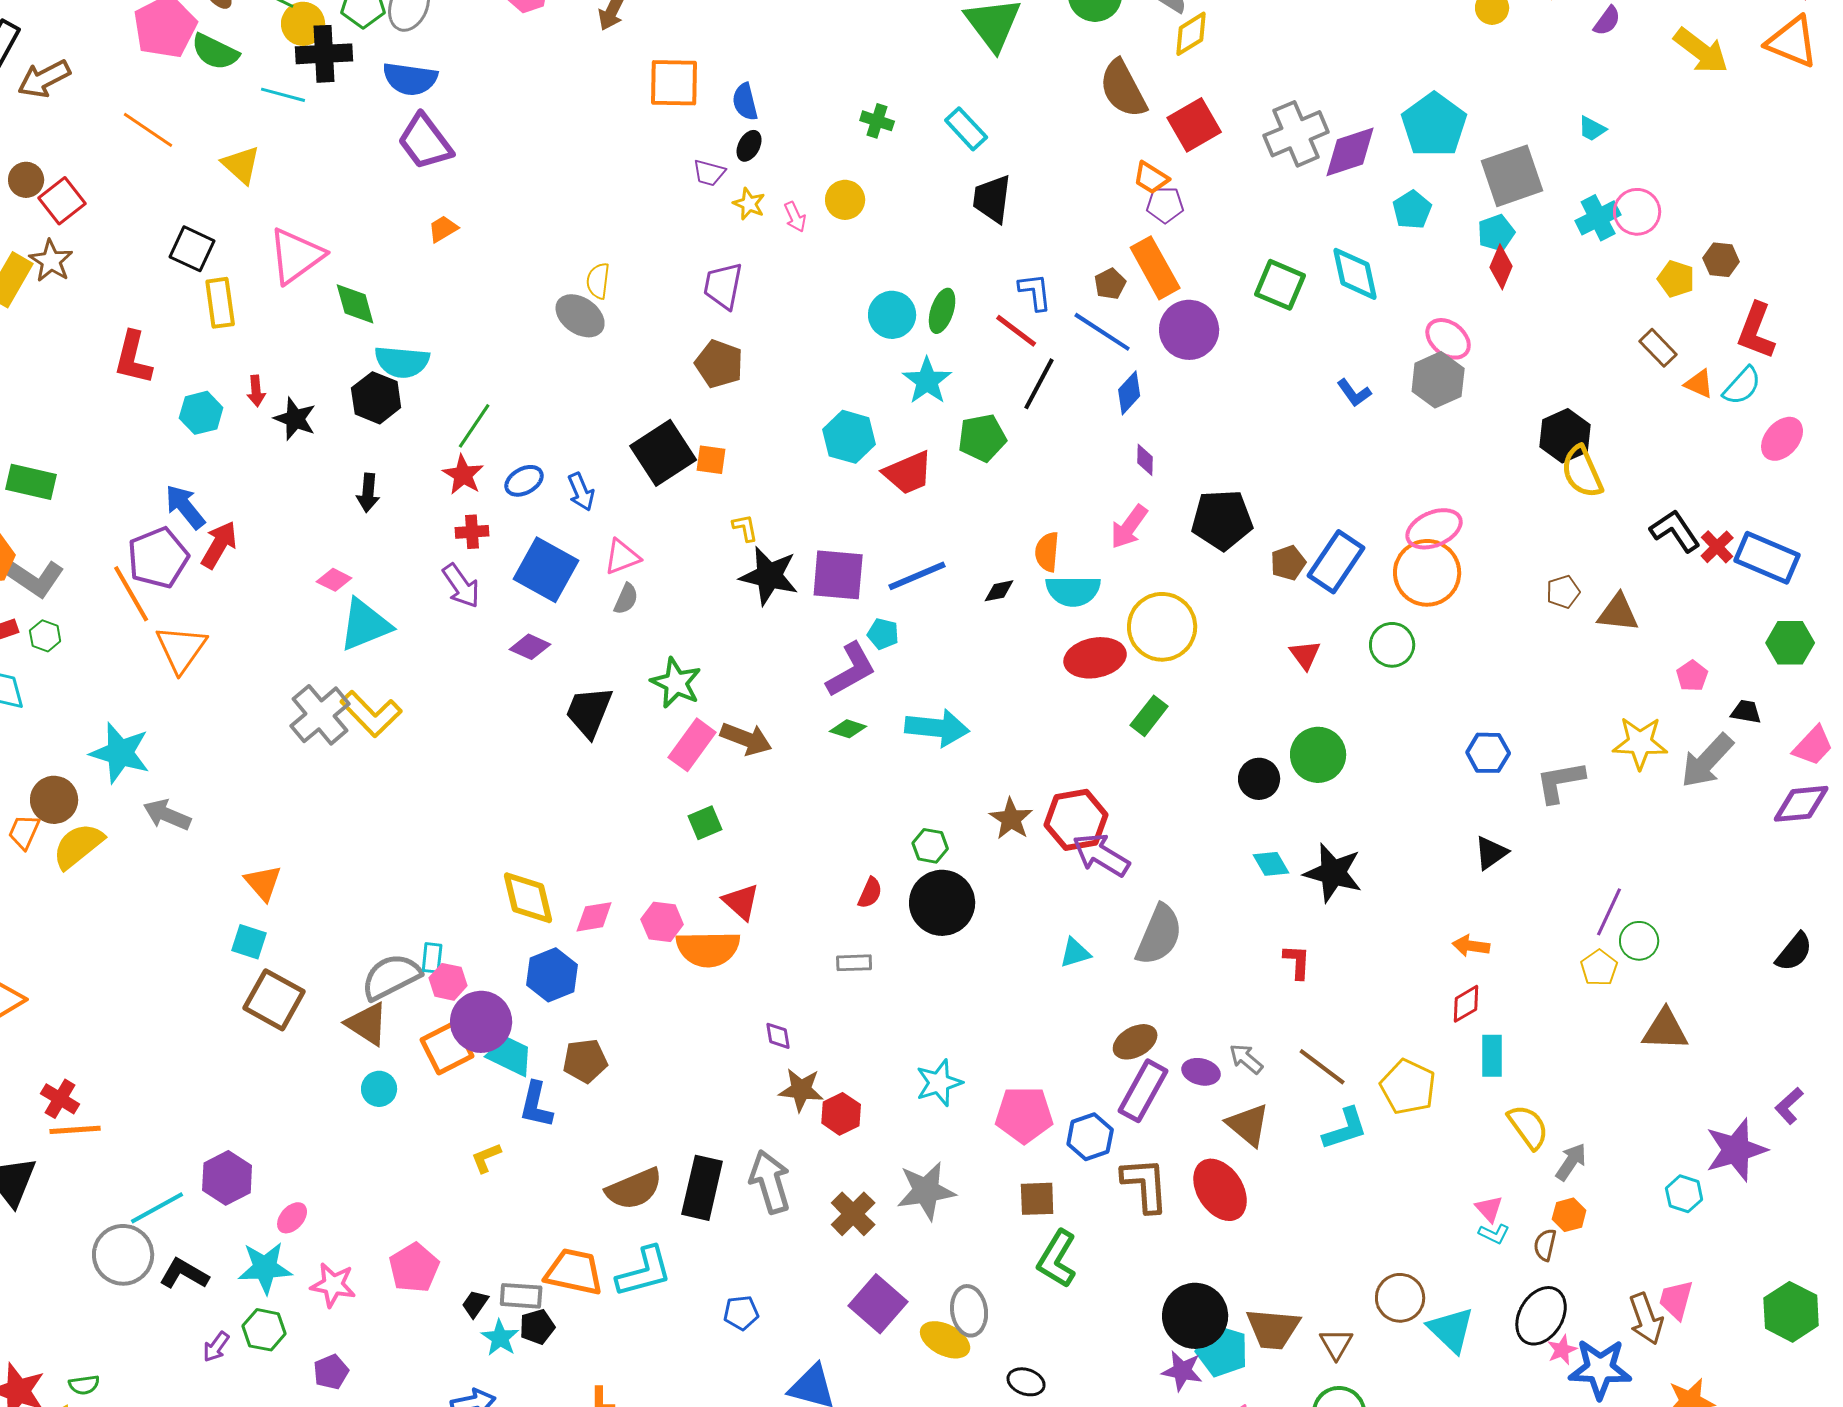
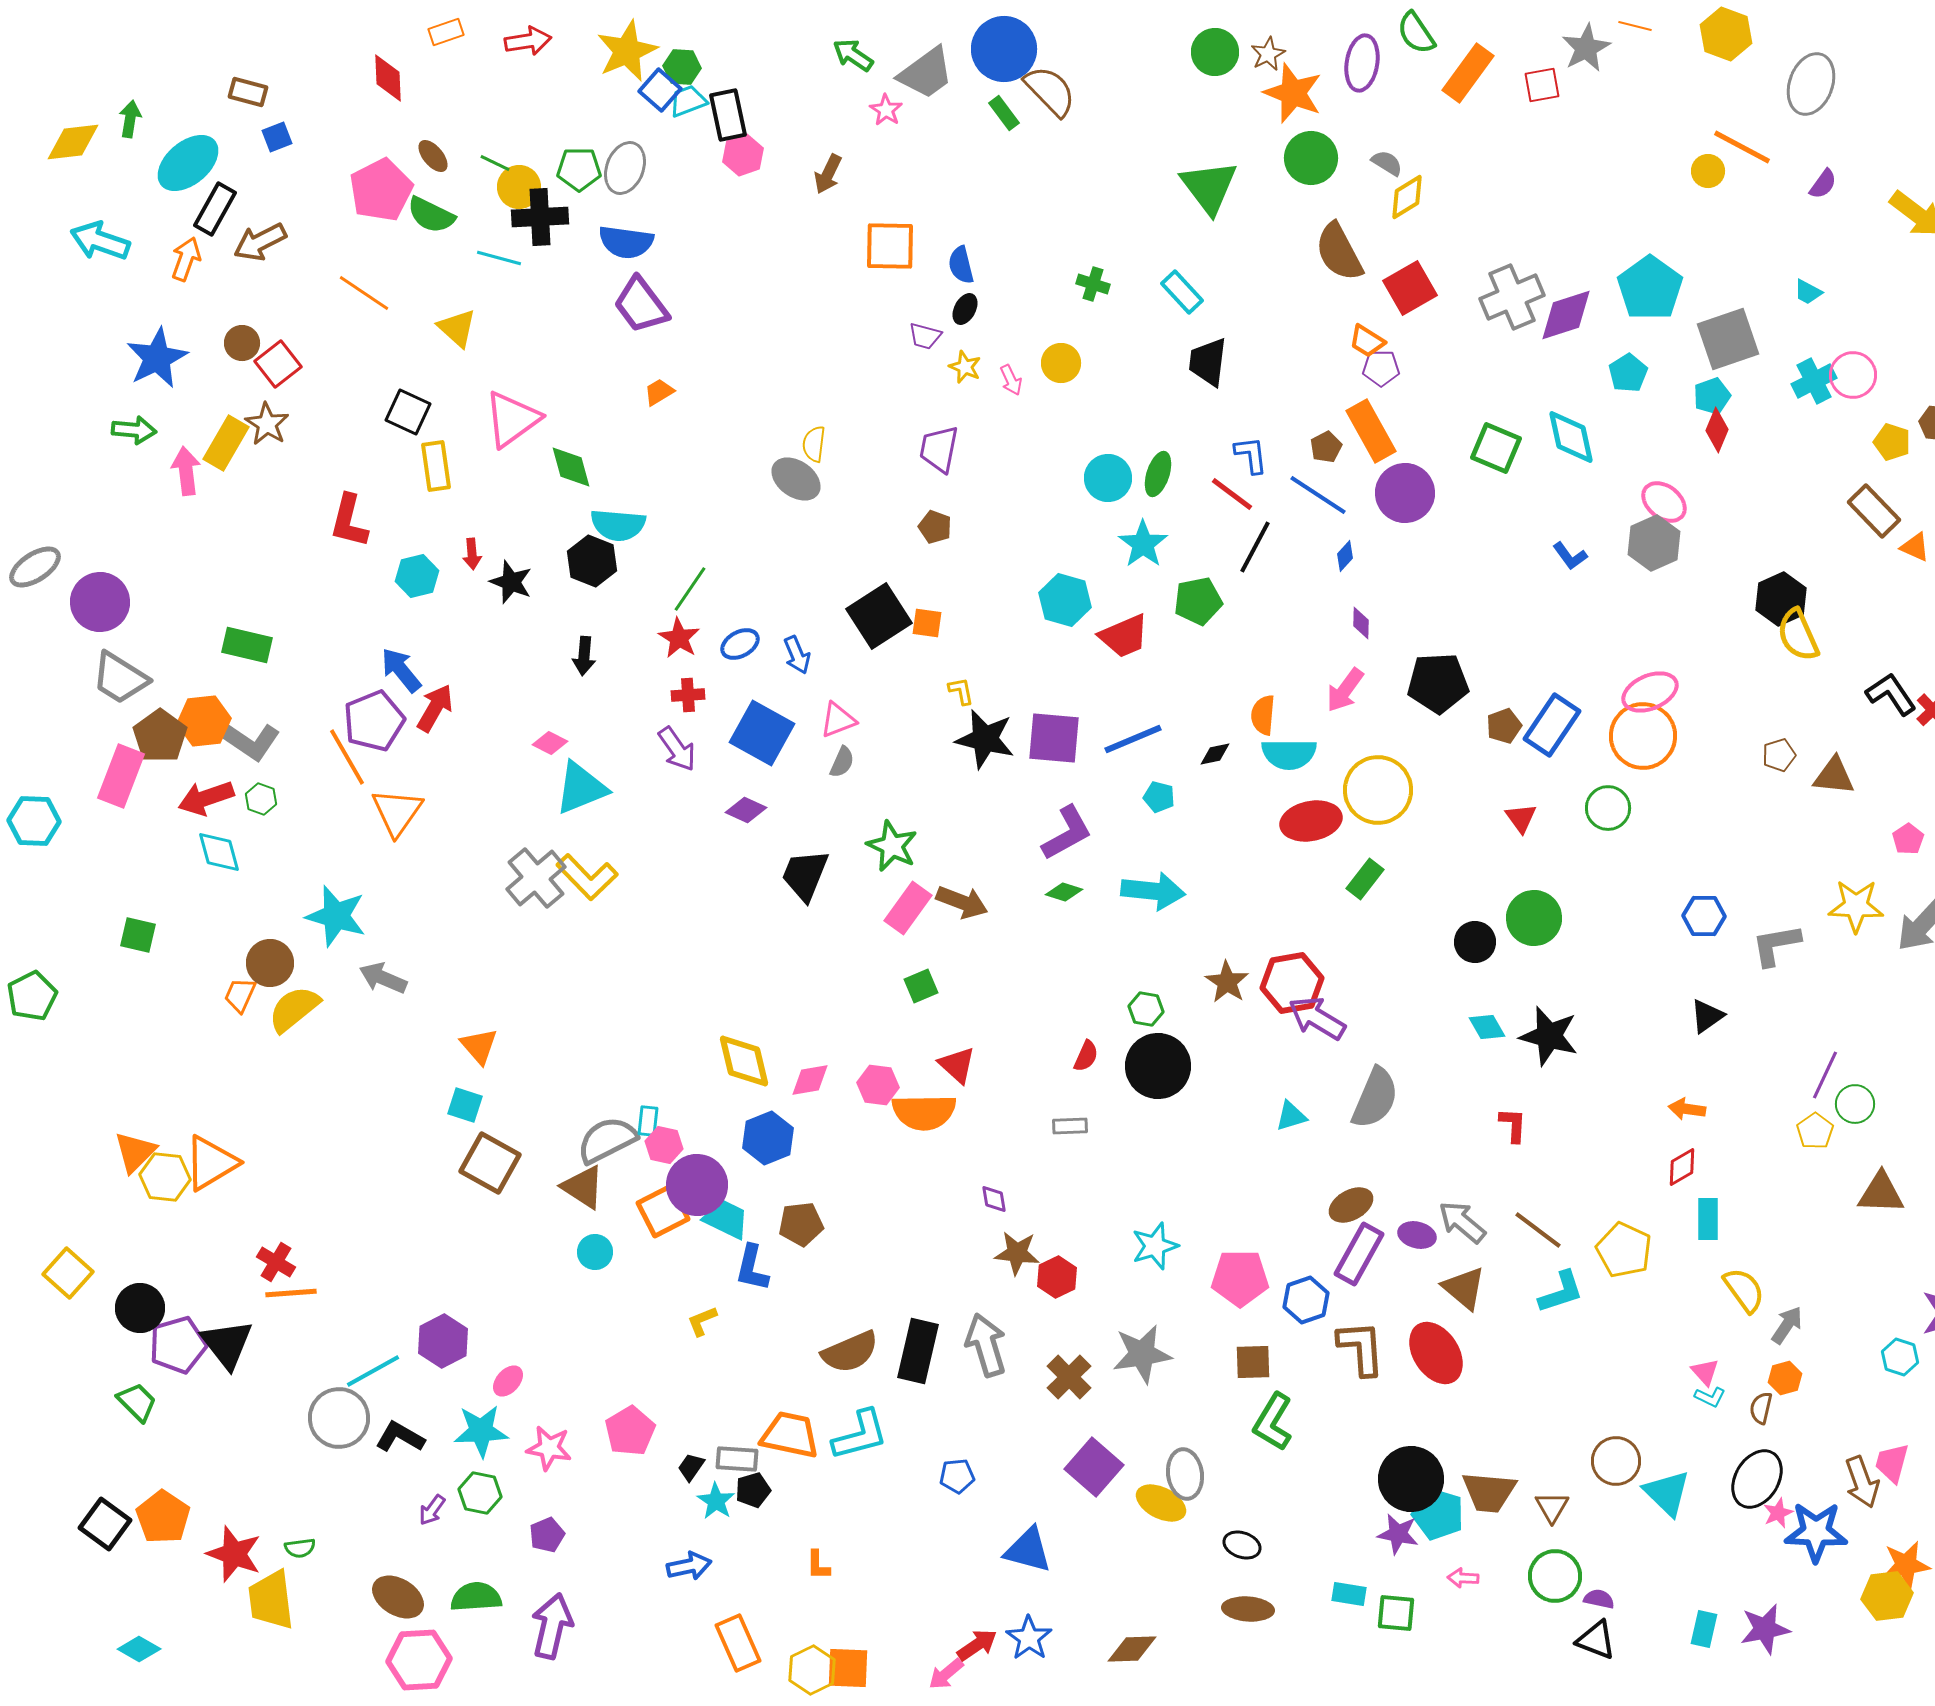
brown rectangle: (1658, 348) -> (1874, 511), size x1.4
brown pentagon: (719, 364) -> (935, 527), size x0.7
blue diamond: (1129, 393) -> (1345, 556), size x0.7
cyan pentagon: (883, 634) -> (1159, 797), moved
gray arrow: (1246, 1059) -> (1462, 1222), size x1.4

